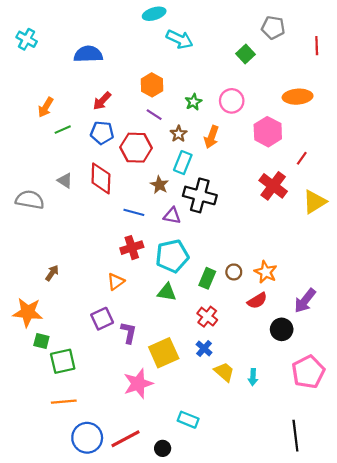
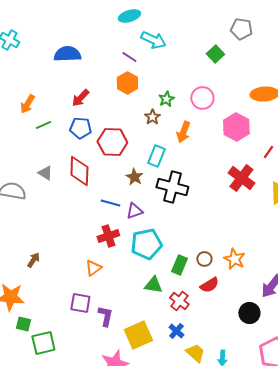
purple line: (154, 115) -> (129, 57), moved
brown star: (179, 134) -> (152, 117), moved
purple triangle: (172, 216) -> (134, 211), moved, turned -30
green triangle: (167, 292) -> (153, 285), moved
red semicircle: (257, 301) -> (209, 285), moved
purple square: (102, 319) -> (80, 303), turned 35

